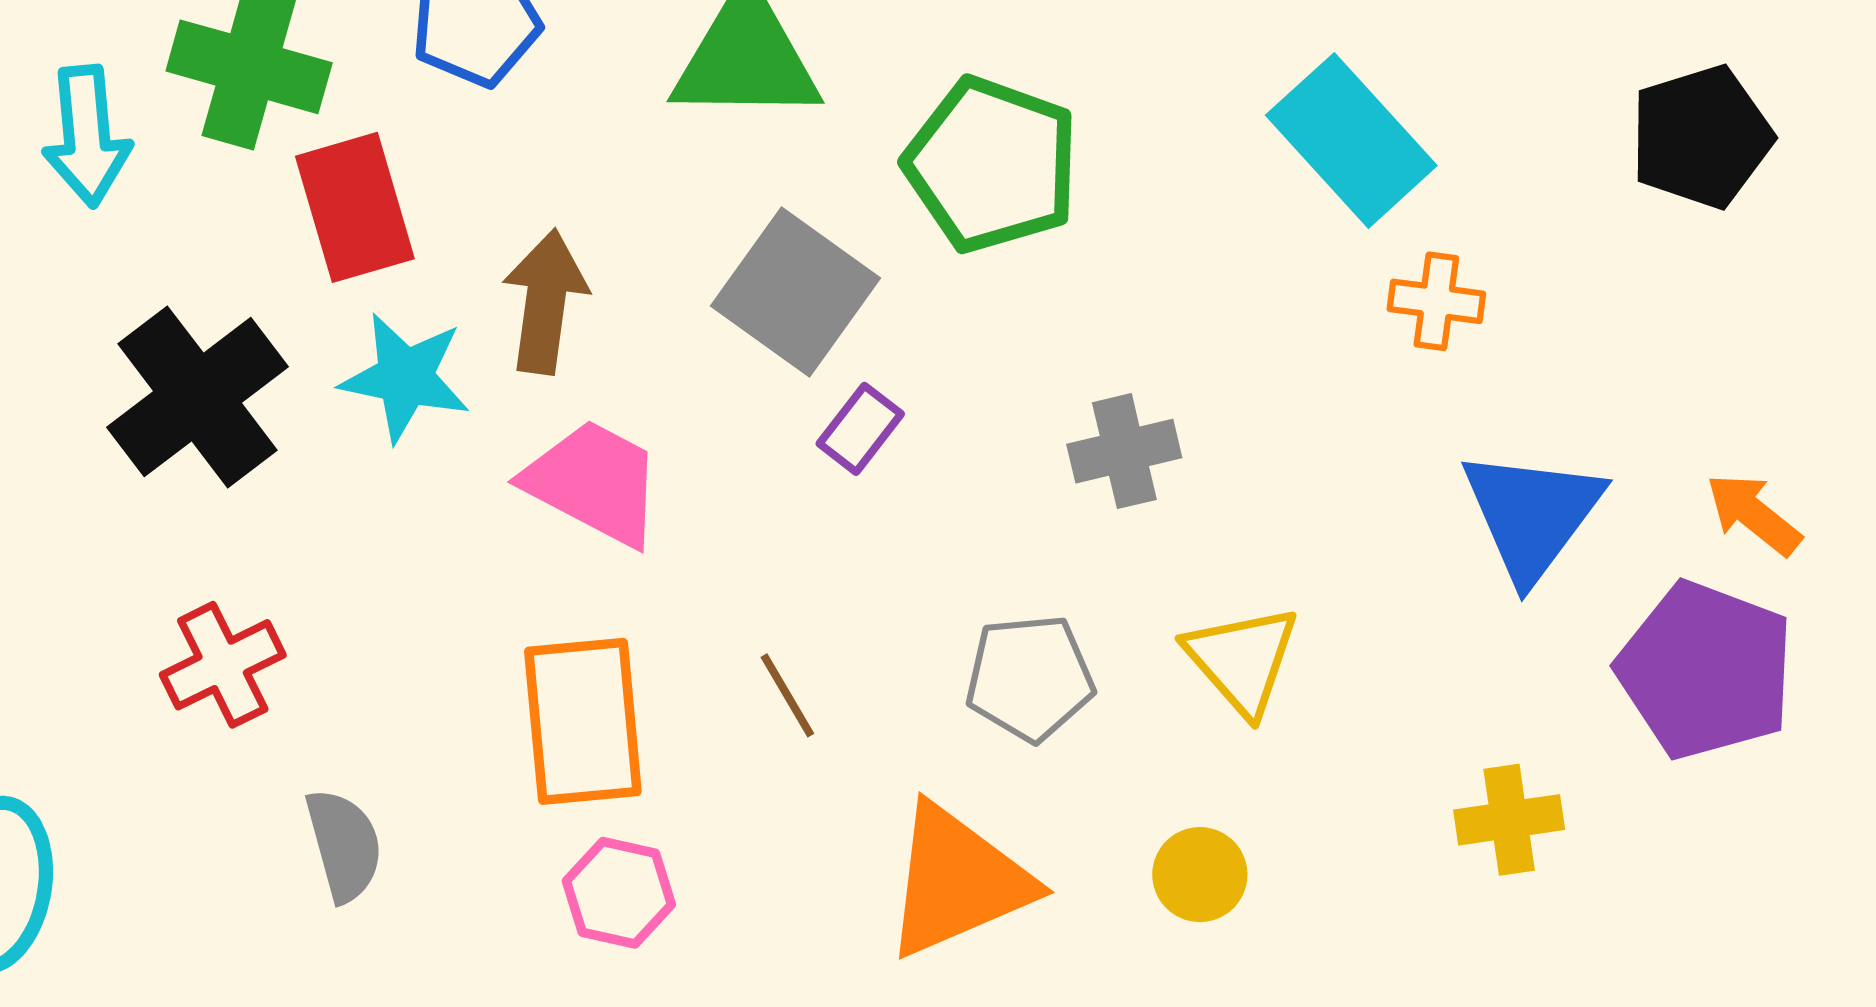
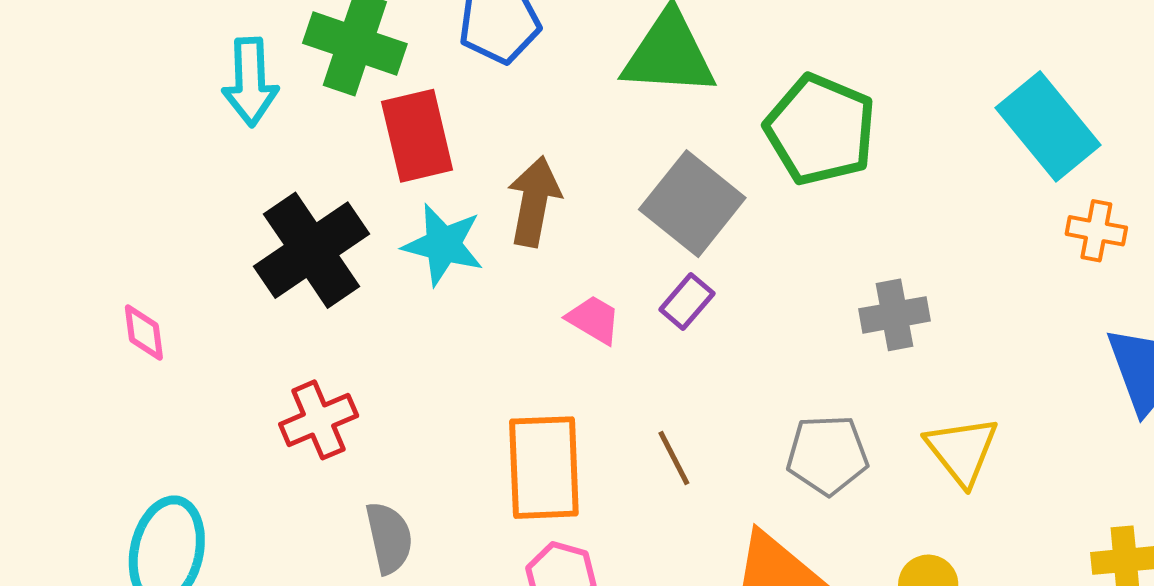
purple rectangle: (860, 429) -> (687, 301), moved
pink trapezoid: (594, 483) -> (594, 320), moved, size x0.6

